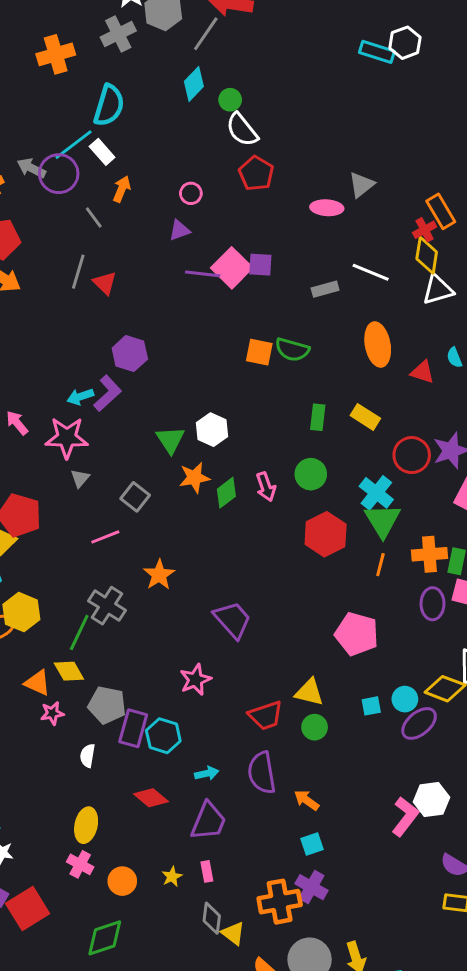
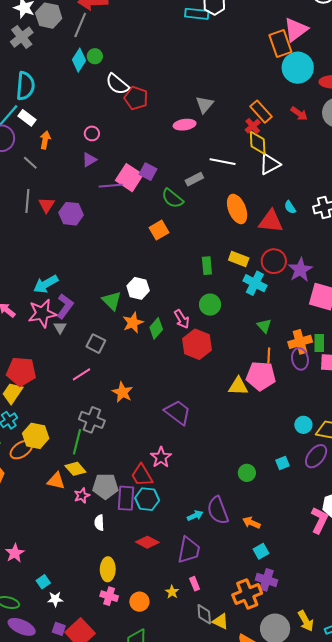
green circle: (230, 100) -> (95, 56), moved
red pentagon: (256, 173) -> (136, 98), moved
purple square: (260, 265) -> (148, 172), turned 36
red triangle: (105, 283) -> (47, 205), turned 30
green semicircle: (292, 350) -> (172, 198), moved, turned 35
orange square: (259, 352) -> (159, 230), turned -30
purple hexagon: (130, 354) -> (71, 214), moved
red triangle: (423, 372) -> (271, 221), size x1.5
purple L-shape: (108, 393) -> (65, 306), moved
cyan arrow: (80, 397) -> (46, 284), size x1.4
red circle: (412, 455) -> (274, 261), moved
gray triangle: (80, 478) -> (60, 327), moved
cyan cross: (376, 493) -> (255, 283), moved
green triangle: (383, 521) -> (264, 326), size x0.6
red hexagon: (326, 534) -> (197, 344), moved
purple ellipse: (432, 604) -> (300, 359), moved
pink pentagon: (357, 634) -> (261, 376), moved
yellow triangle: (309, 692) -> (238, 386), moved
cyan circle: (405, 699) -> (303, 425), moved
cyan square: (371, 706) -> (282, 463), moved
pink star: (52, 713) -> (82, 496), moved
red trapezoid: (266, 715) -> (142, 475), moved, turned 90
cyan arrow: (207, 773) -> (195, 516), moved

